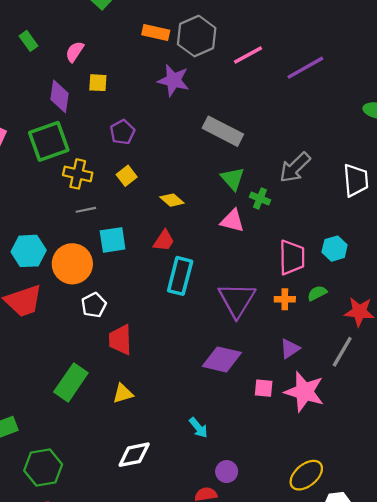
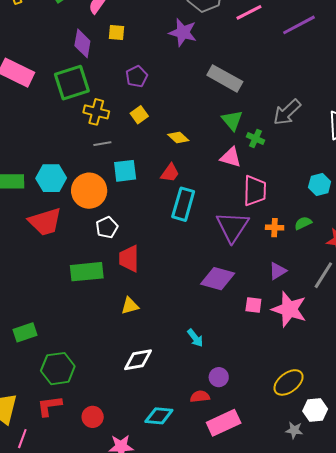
pink trapezoid: (292, 257) -> (255, 191), moved
green rectangle: (71, 382) -> (87, 272), moved, turned 48

